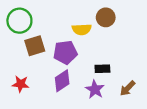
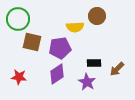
brown square: (35, 46) -> (32, 42), turned 30
brown arrow: (128, 88) -> (117, 69), moved

